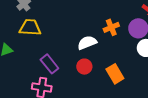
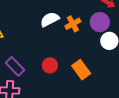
white semicircle: (87, 43) -> (50, 19), moved

